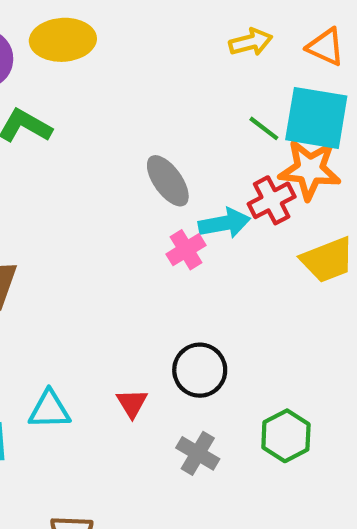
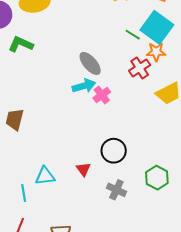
cyan square: (316, 118) -> (157, 27), turned 32
orange star: (310, 170) -> (156, 52), size x0.7
cyan arrow: (224, 223) -> (84, 86), moved

